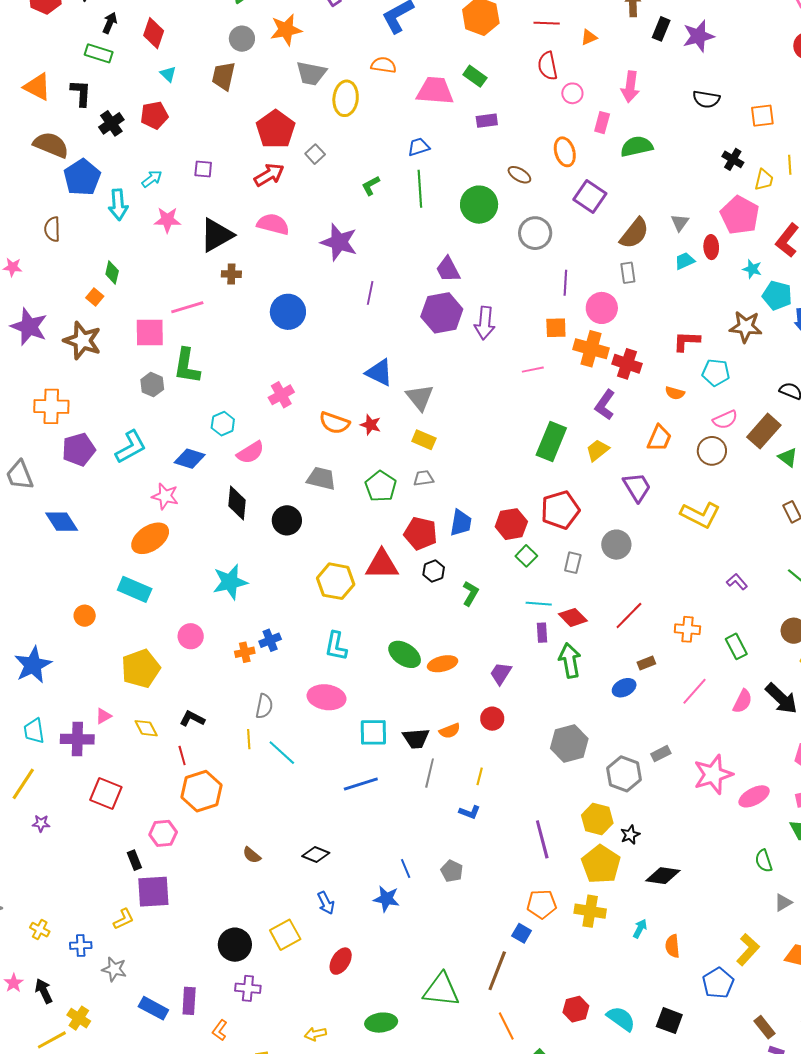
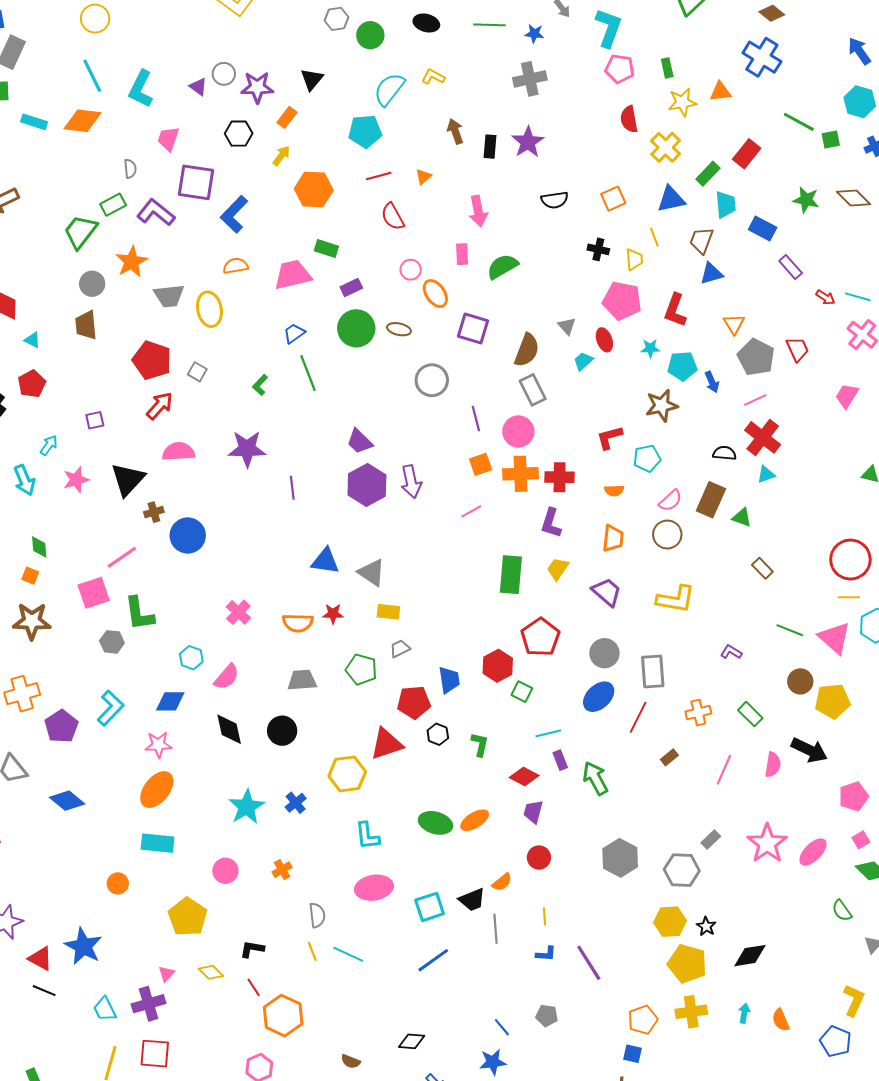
pink circle: (572, 93) -> (411, 270), moved
green circle: (479, 205) -> (356, 328), moved
gray rectangle: (628, 273) -> (533, 390), size x1.4
blue circle: (288, 312) -> (188, 536), moved
gray rectangle: (573, 563) -> (653, 672), moved, size x1.6
red diamond: (573, 617) -> (524, 777), moved
blue cross: (270, 640) -> (296, 803), moved
blue ellipse: (624, 688) -> (599, 697), moved, size x1.4
red square: (106, 793) -> (155, 1054), moved
purple line: (542, 839) -> (589, 963), moved

